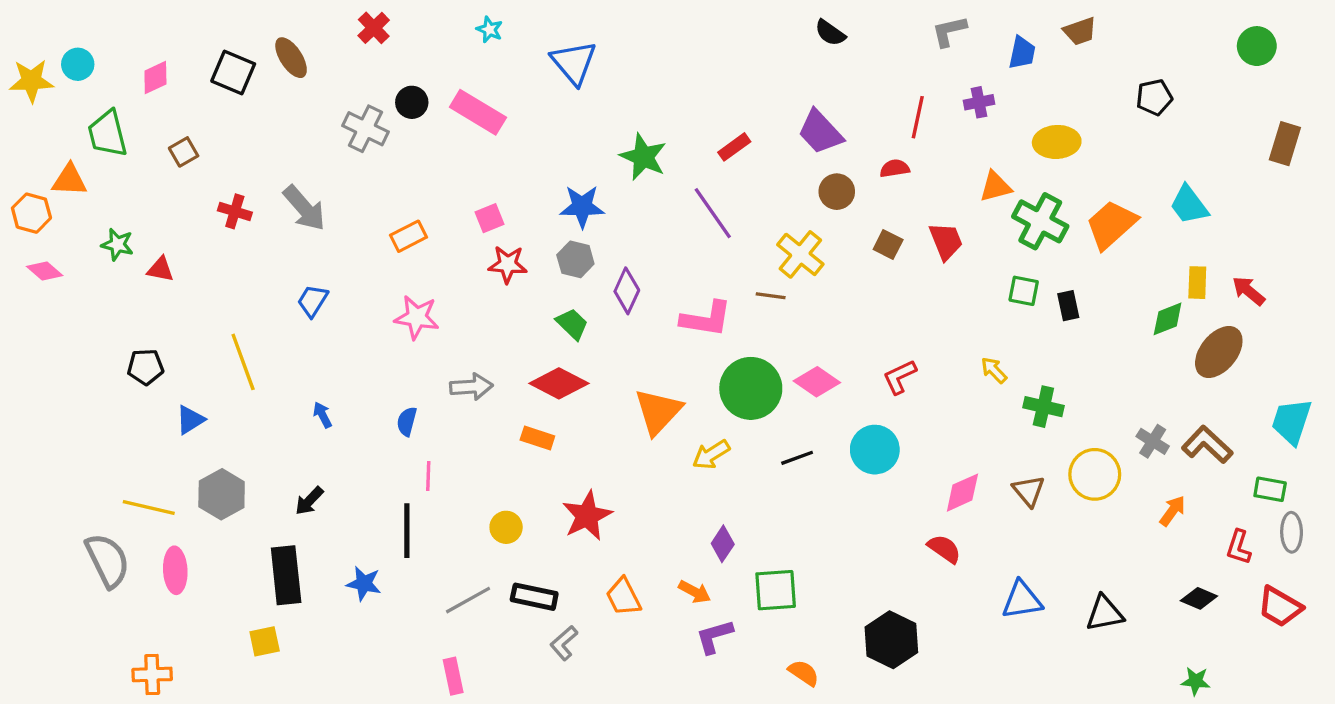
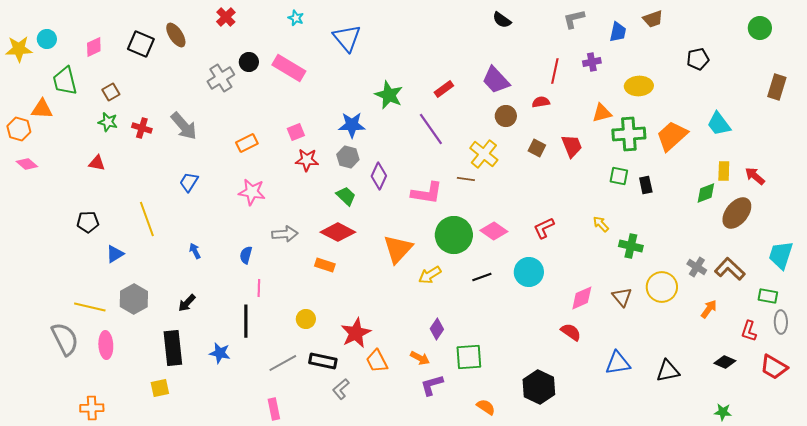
gray cross: (365, 129) -> (221, 78), turned 32
green cross: (1040, 221) -> (629, 134), turned -32
green star: (117, 245) -> (108, 122), moved
red star: (587, 516) -> (356, 333), moved

